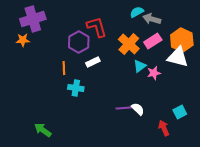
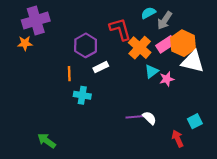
gray arrow: (152, 19) -> (165, 20), turned -72
red L-shape: (97, 27) -> (120, 29), moved
orange hexagon: (182, 40) -> (183, 43), moved

